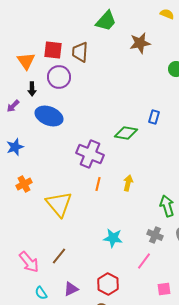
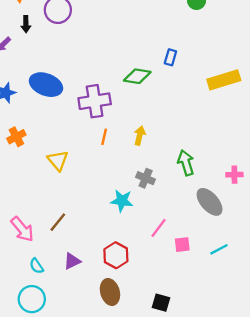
blue ellipse: (49, 116) -> (46, 85), moved
purple cross: (90, 154) -> (95, 101), turned -32
yellow triangle: (59, 204) -> (58, 160), size x0.7
gray cross: (155, 235) -> (146, 178), moved
pink square: (164, 289) -> (182, 245), moved

